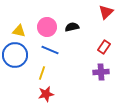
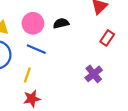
red rectangle: (104, 47) -> (107, 38), moved
purple cross: (101, 72) -> (94, 74), turned -35

